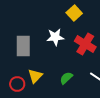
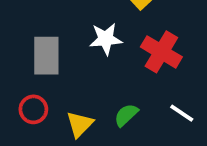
yellow triangle: (35, 76) -> (80, 124), moved
red circle: (17, 84) -> (33, 109), moved

